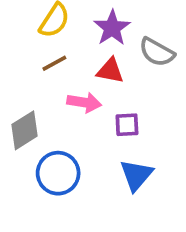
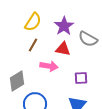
brown line: (54, 63) -> (33, 45), turned -32
purple square: (127, 125) -> (81, 78), moved

